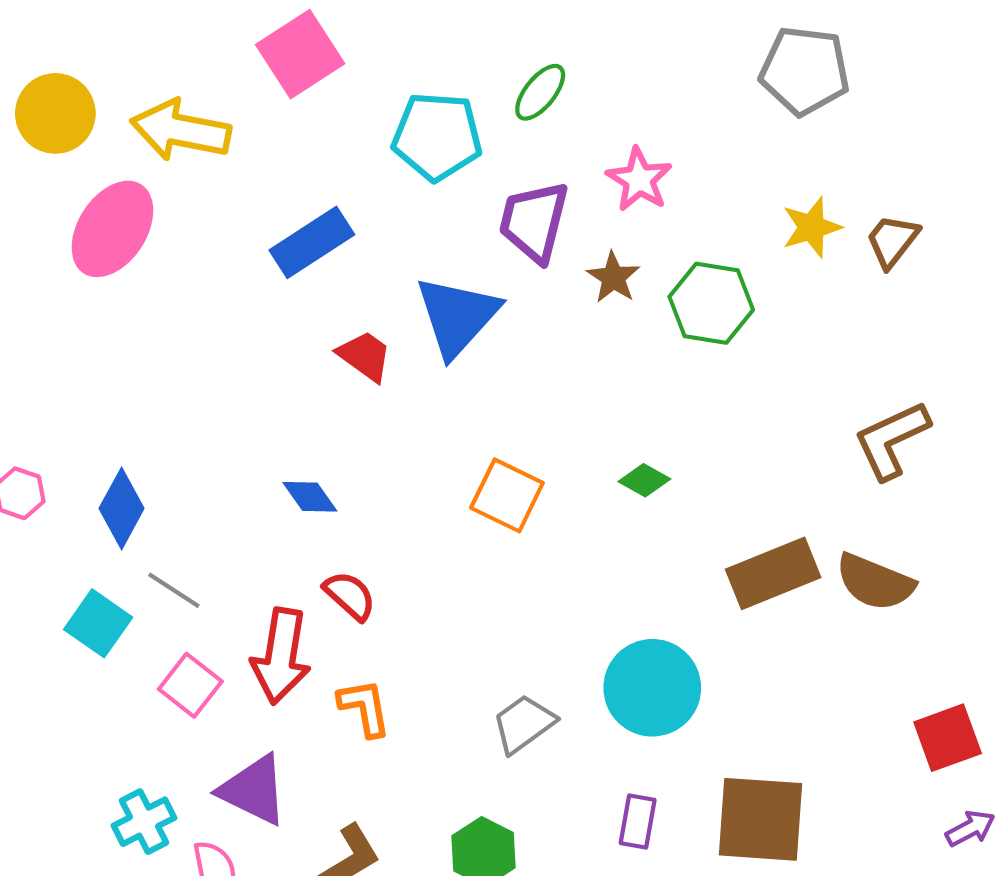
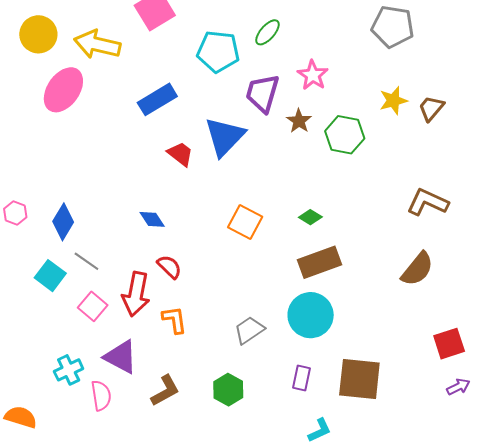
brown L-shape: (892, 440) -> (428, 202), turned 48
brown rectangle: (773, 573) -> (319, 262), moved
brown semicircle: (875, 582) -> (417, 269), turned -75

